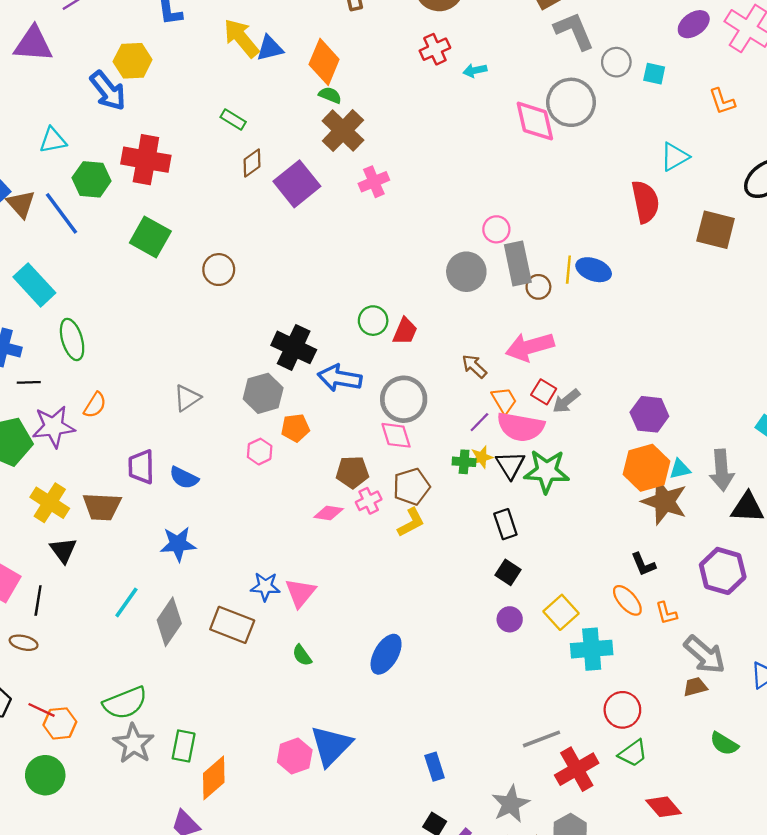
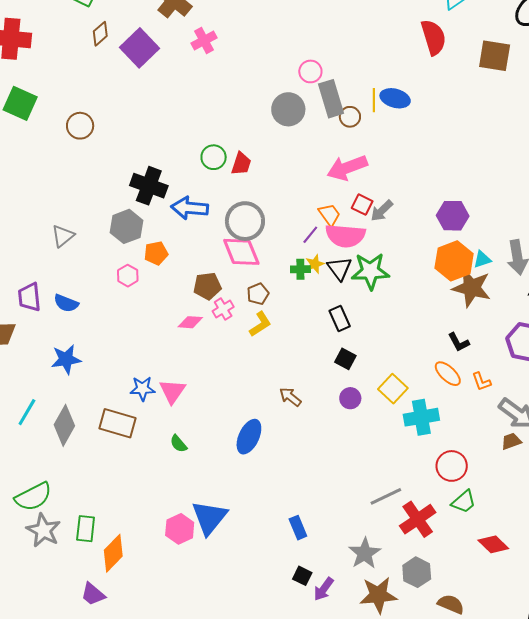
brown arrow: (474, 366) -> (290, 397), moved
pink diamond: (396, 435) -> (241, 252), size x1.4
brown pentagon: (411, 487) -> (258, 294), size x0.7

